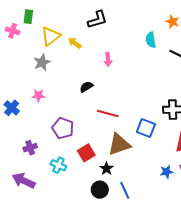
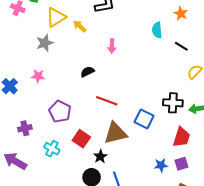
red square: (86, 153) -> (81, 139), turned -30

